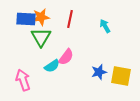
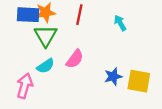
cyan semicircle: (52, 66) -> (46, 66), moved
pink arrow: (23, 80) -> (25, 86), turned 35

